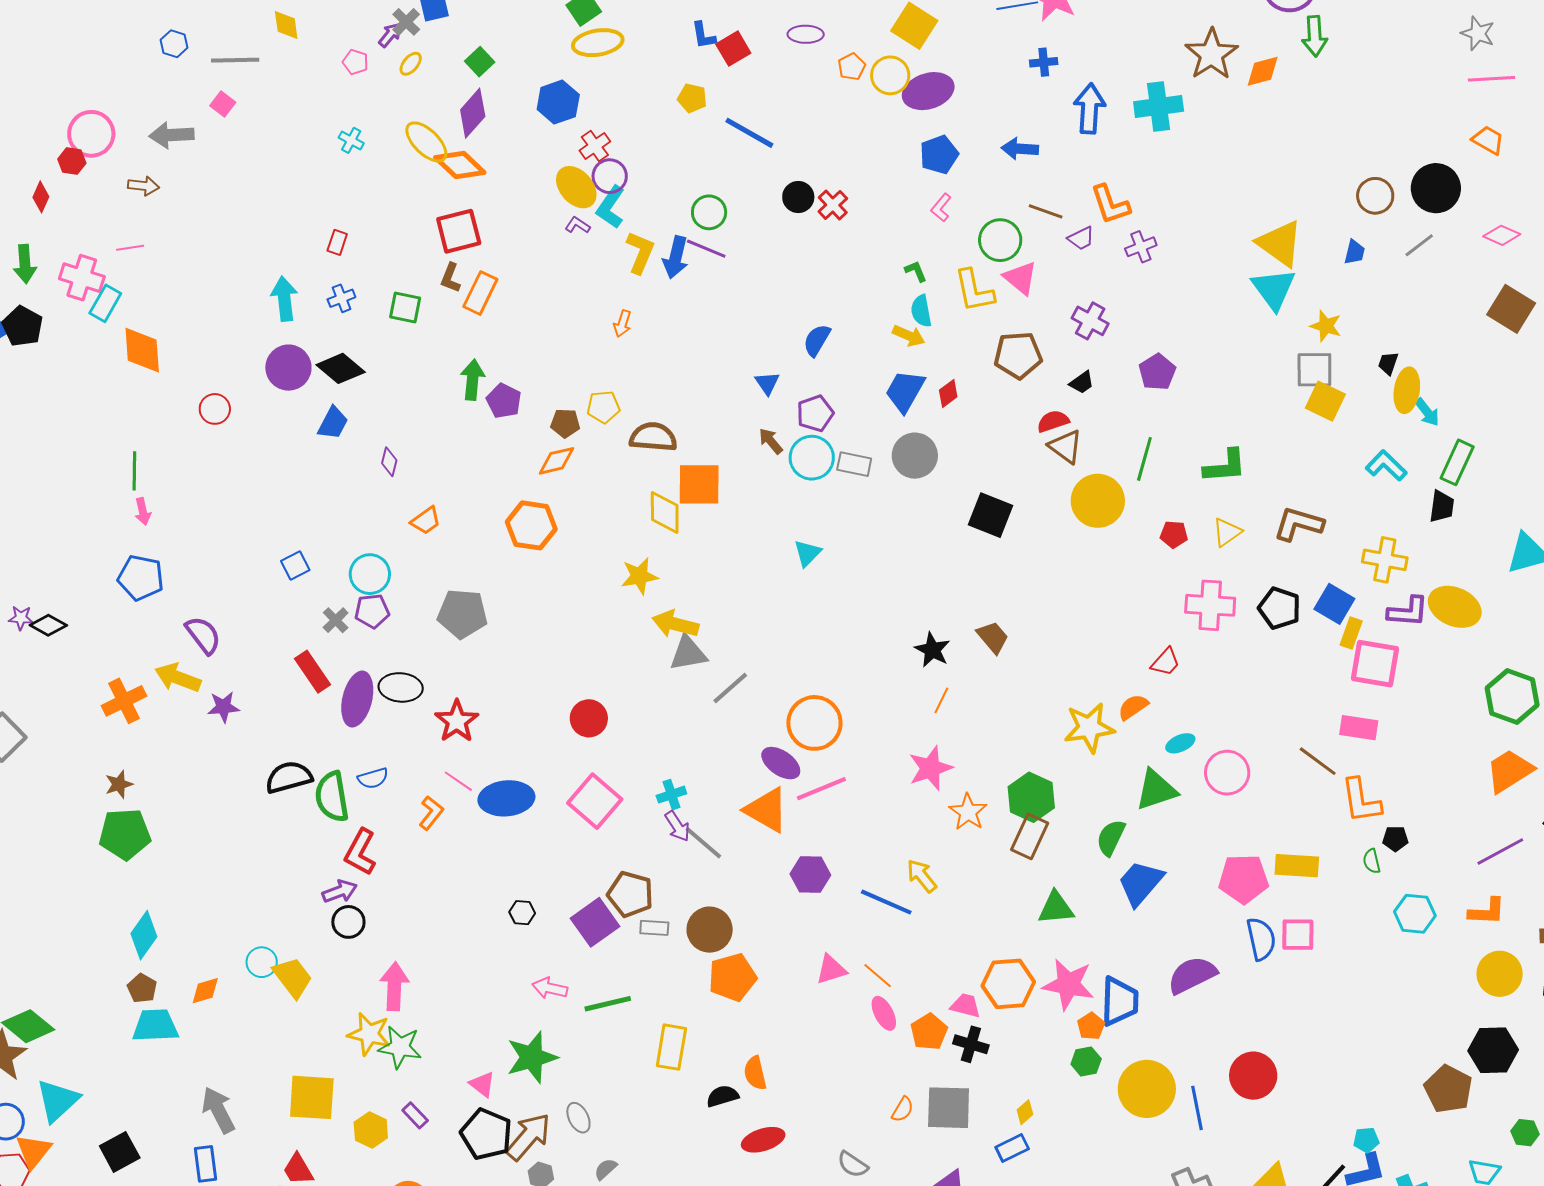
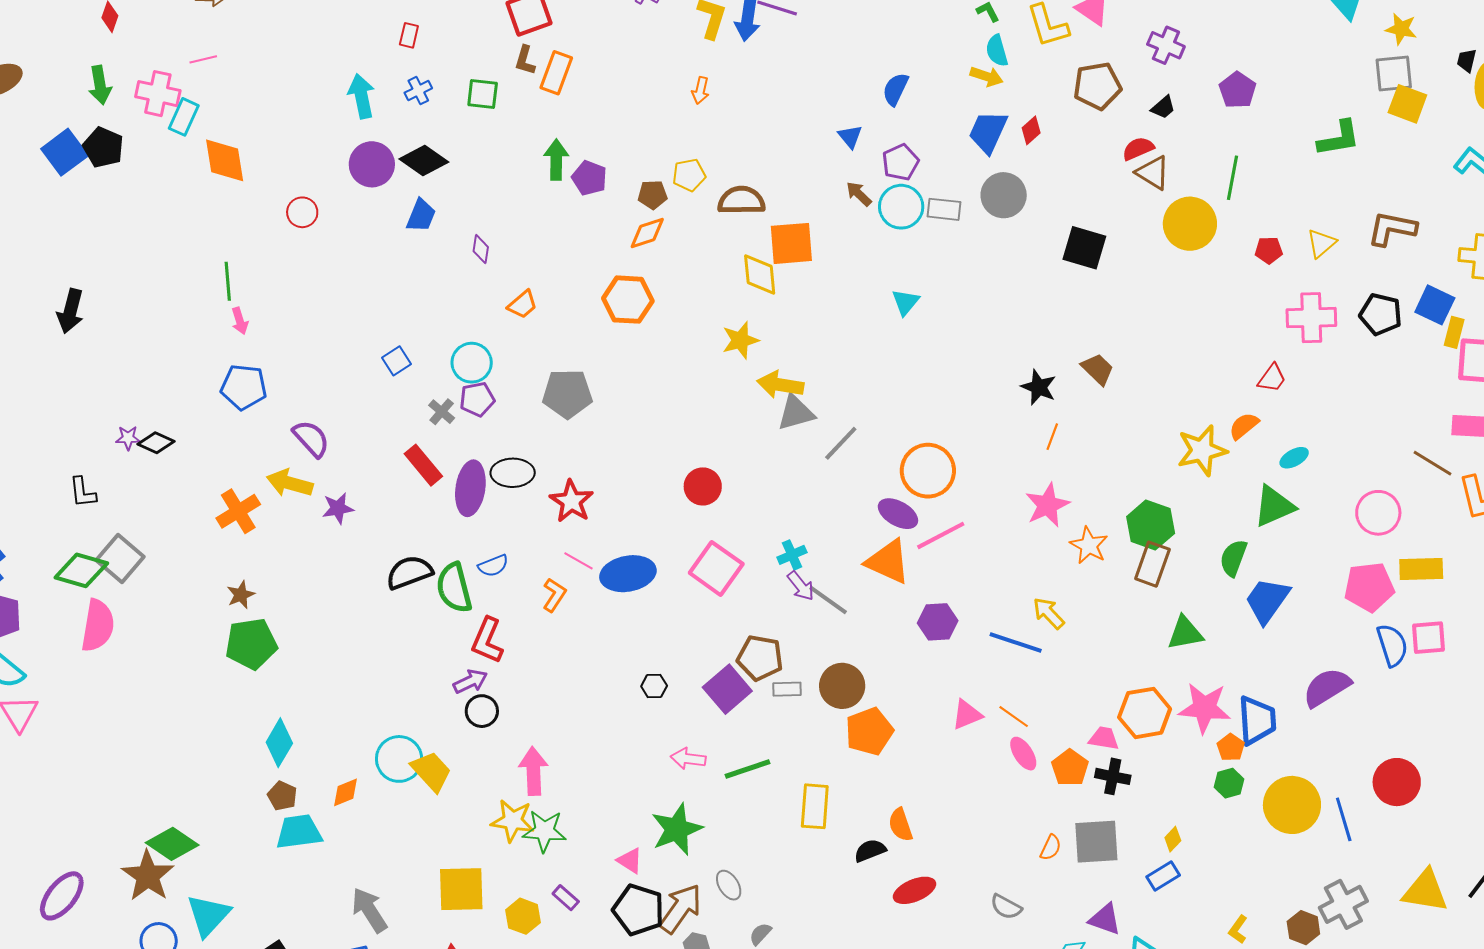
green L-shape: (1225, 466) -> (1339, 138), moved
pink circle: (1227, 773) -> (1378, 513), moved
cyan circle: (262, 962) -> (399, 759), size x1.5

